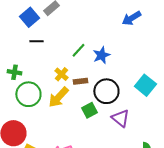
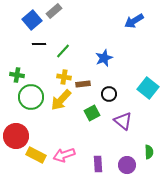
green line: (78, 50) -> (63, 51), moved
yellow cross: (61, 74) -> (64, 77), turned -32
black circle: (106, 91) -> (109, 94), size x0.6

